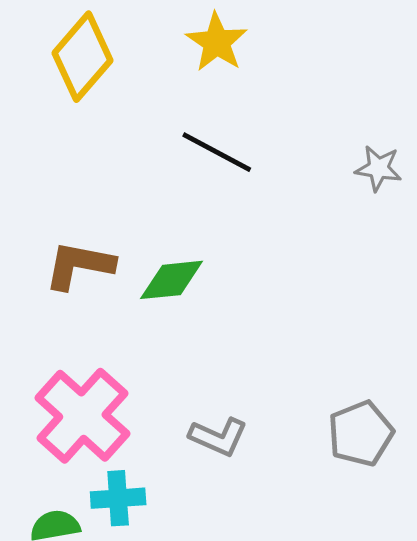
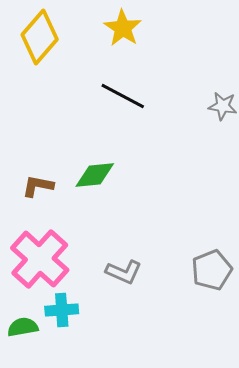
brown L-shape: (79, 265) -> (38, 186), moved, size x0.7

